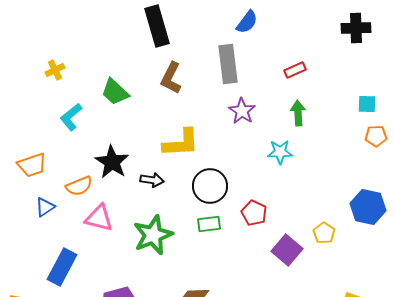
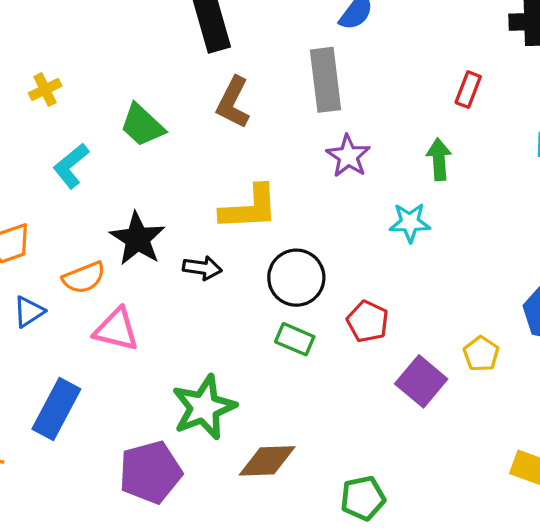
red rectangle: (295, 70) -> (468, 90), moved, turned -45
green rectangle: (209, 224) -> (295, 339), turned 30
green star: (153, 235) -> (204, 407), moved

